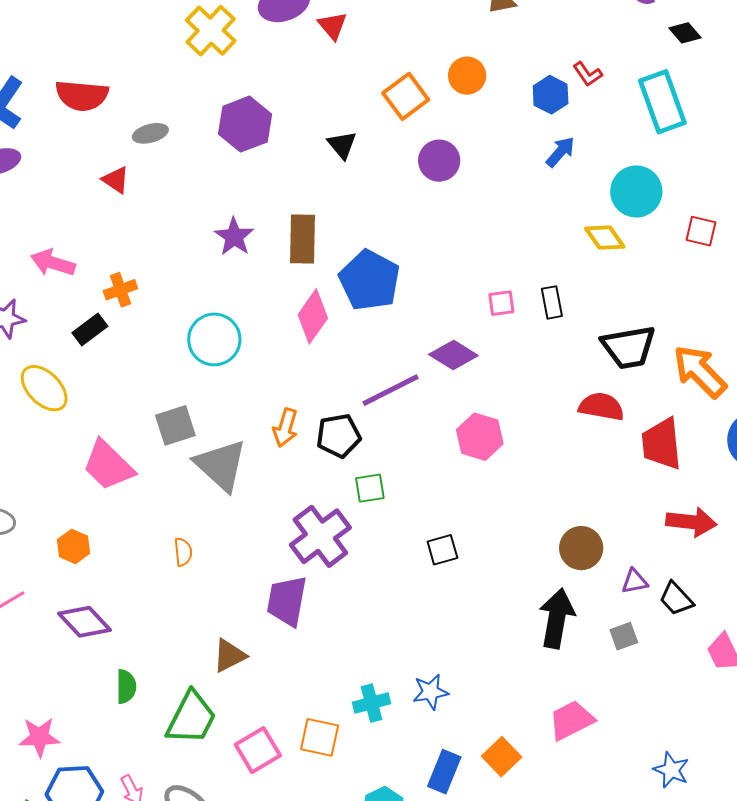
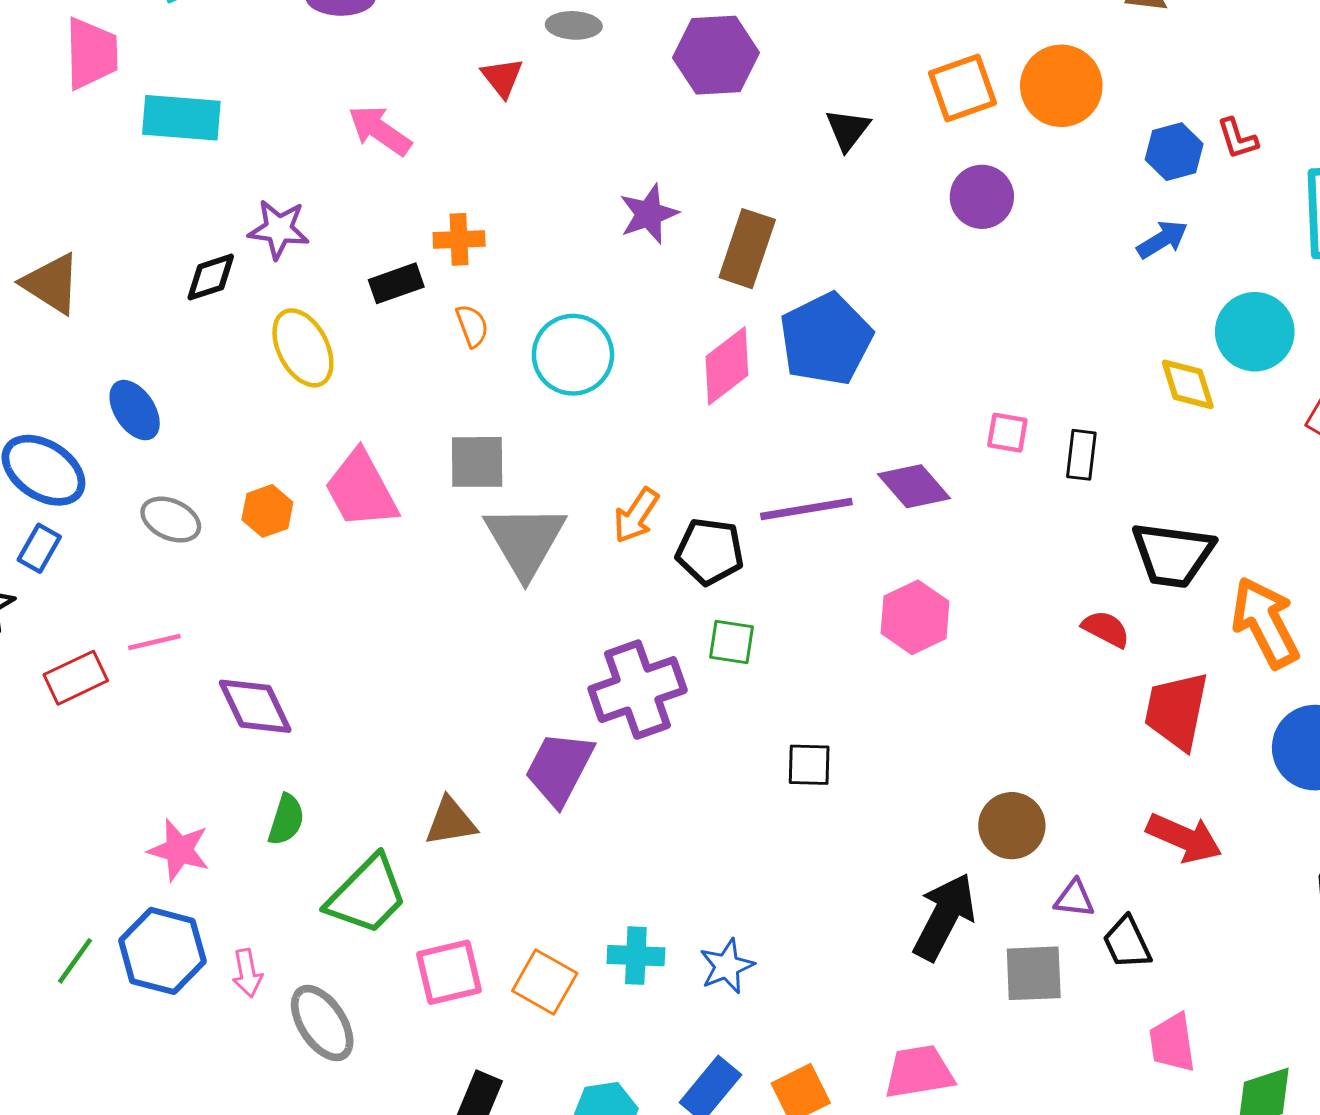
orange circle: (467, 76) -> (1061, 86), size x1.4
pink arrow: (53, 263) -> (380, 130), moved
red semicircle: (601, 407) -> (1106, 629), size x0.7
orange hexagon: (73, 546) -> (267, 511), moved
orange semicircle: (183, 552) -> (472, 326), moved, turned -32
gray square: (624, 636) -> (1034, 973), size x1.5
blue star: (430, 692) -> (727, 966), turned -30
pink star: (39, 737) -> (179, 850), moved

